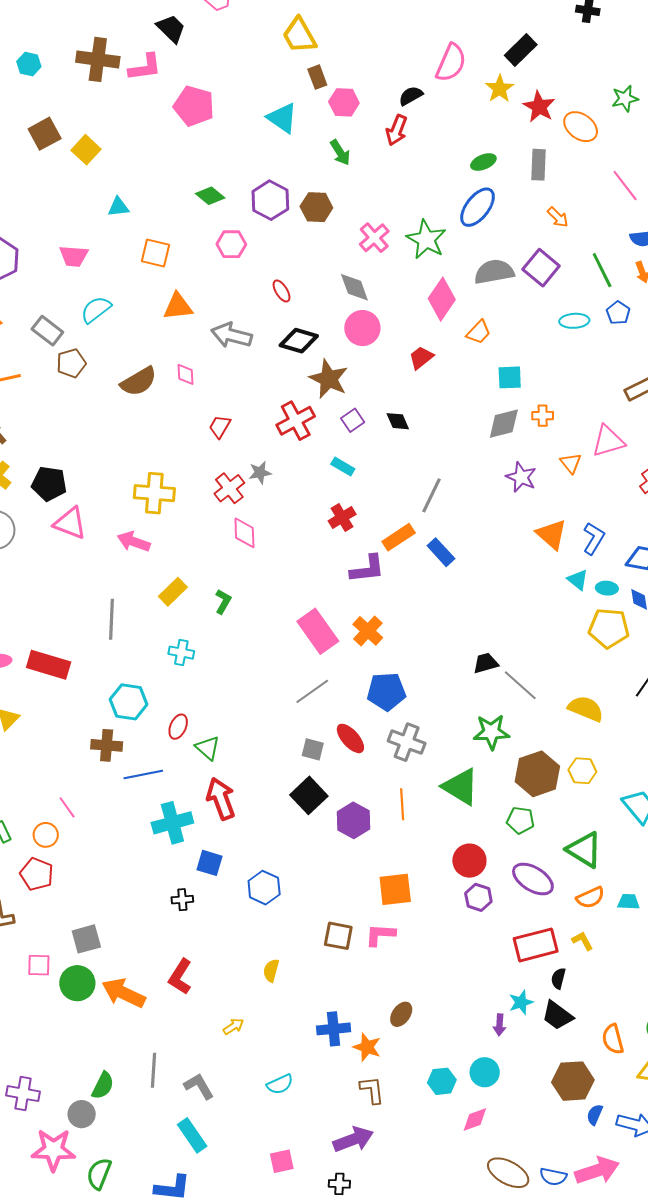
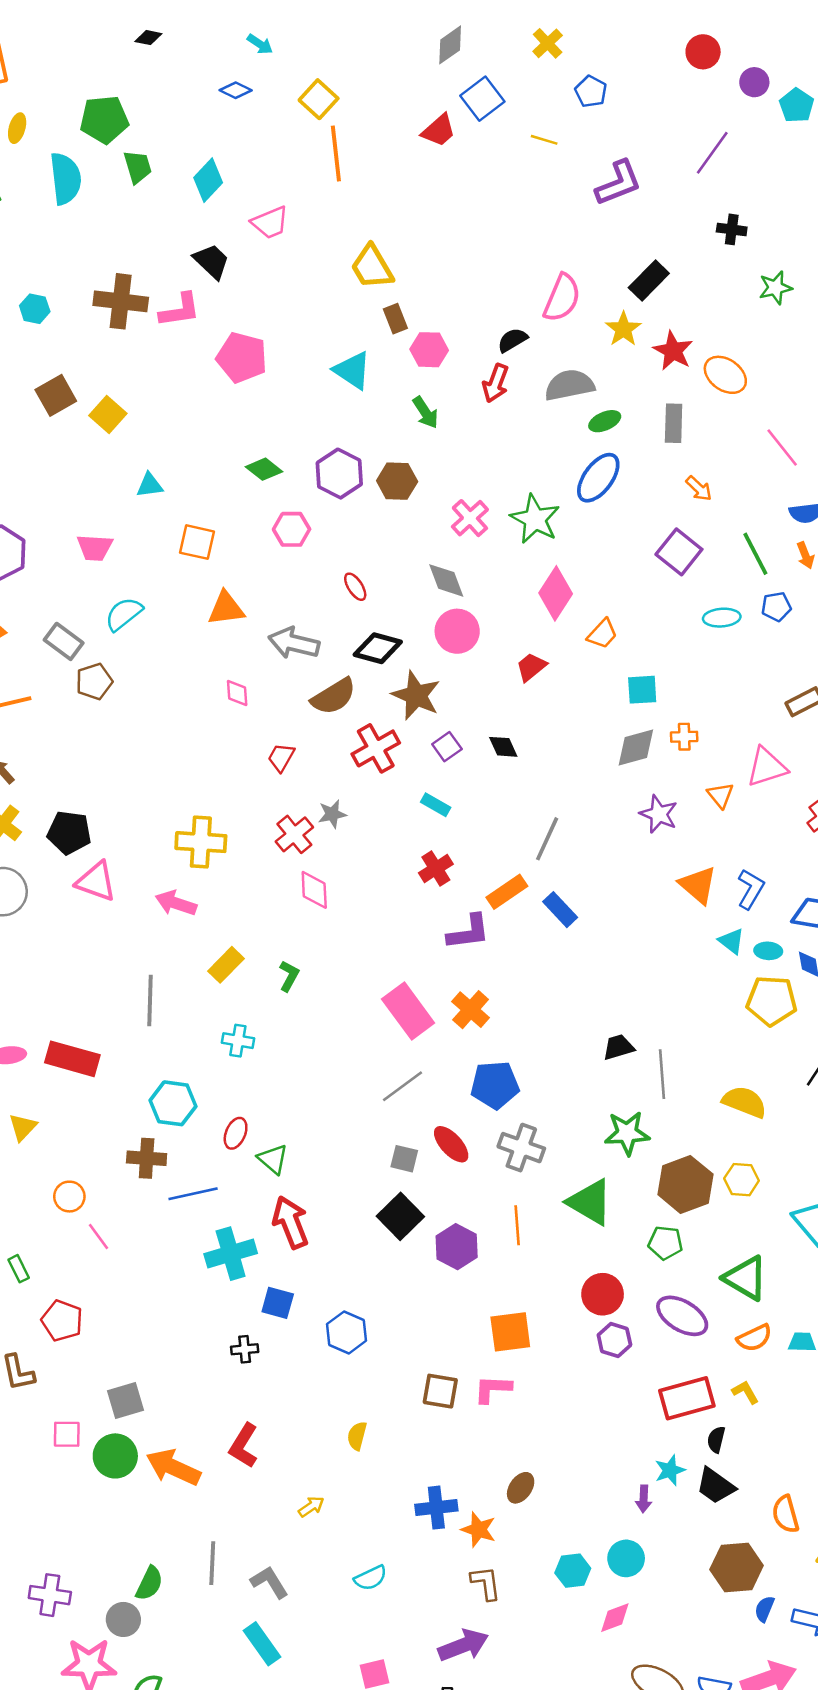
green star: (625, 99) -> (775, 288), moved
gray semicircle: (494, 272) -> (569, 385), moved
blue pentagon: (618, 313) -> (776, 607), turned 30
brown semicircle: (139, 381) -> (334, 696), moved
gray line: (520, 685) -> (662, 1074), turned 45
orange circle: (46, 835) -> (69, 1197), moved

